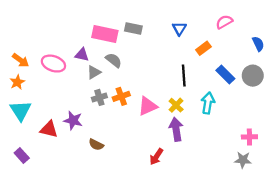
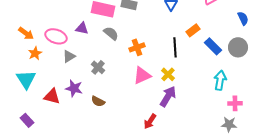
orange rectangle: (203, 48) -> (193, 30), moved
gray triangle: (94, 72) -> (69, 56), moved
orange star: (17, 82) -> (35, 53), moved
orange cross: (121, 96) -> (137, 47), moved
gray cross: (99, 97) -> (98, 67), turned -32
cyan arrow: (208, 103) -> (220, 80), moved
purple arrow: (176, 129) -> (168, 96), turned 40
brown semicircle: (96, 145) -> (98, 101), moved

